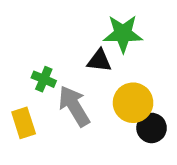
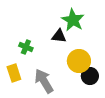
green star: (123, 34) -> (73, 20), turned 30
gray arrow: (74, 106) -> (44, 81), moved

